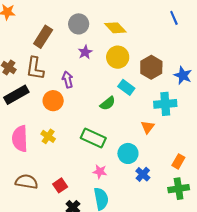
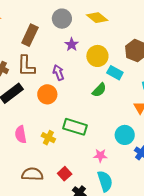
yellow circle: (118, 57) -> (97, 56), moved
yellow cross: (48, 136) -> (48, 138), moved
green rectangle: (93, 138) -> (75, 127), moved
pink semicircle: (20, 139) -> (21, 134), size x0.7

